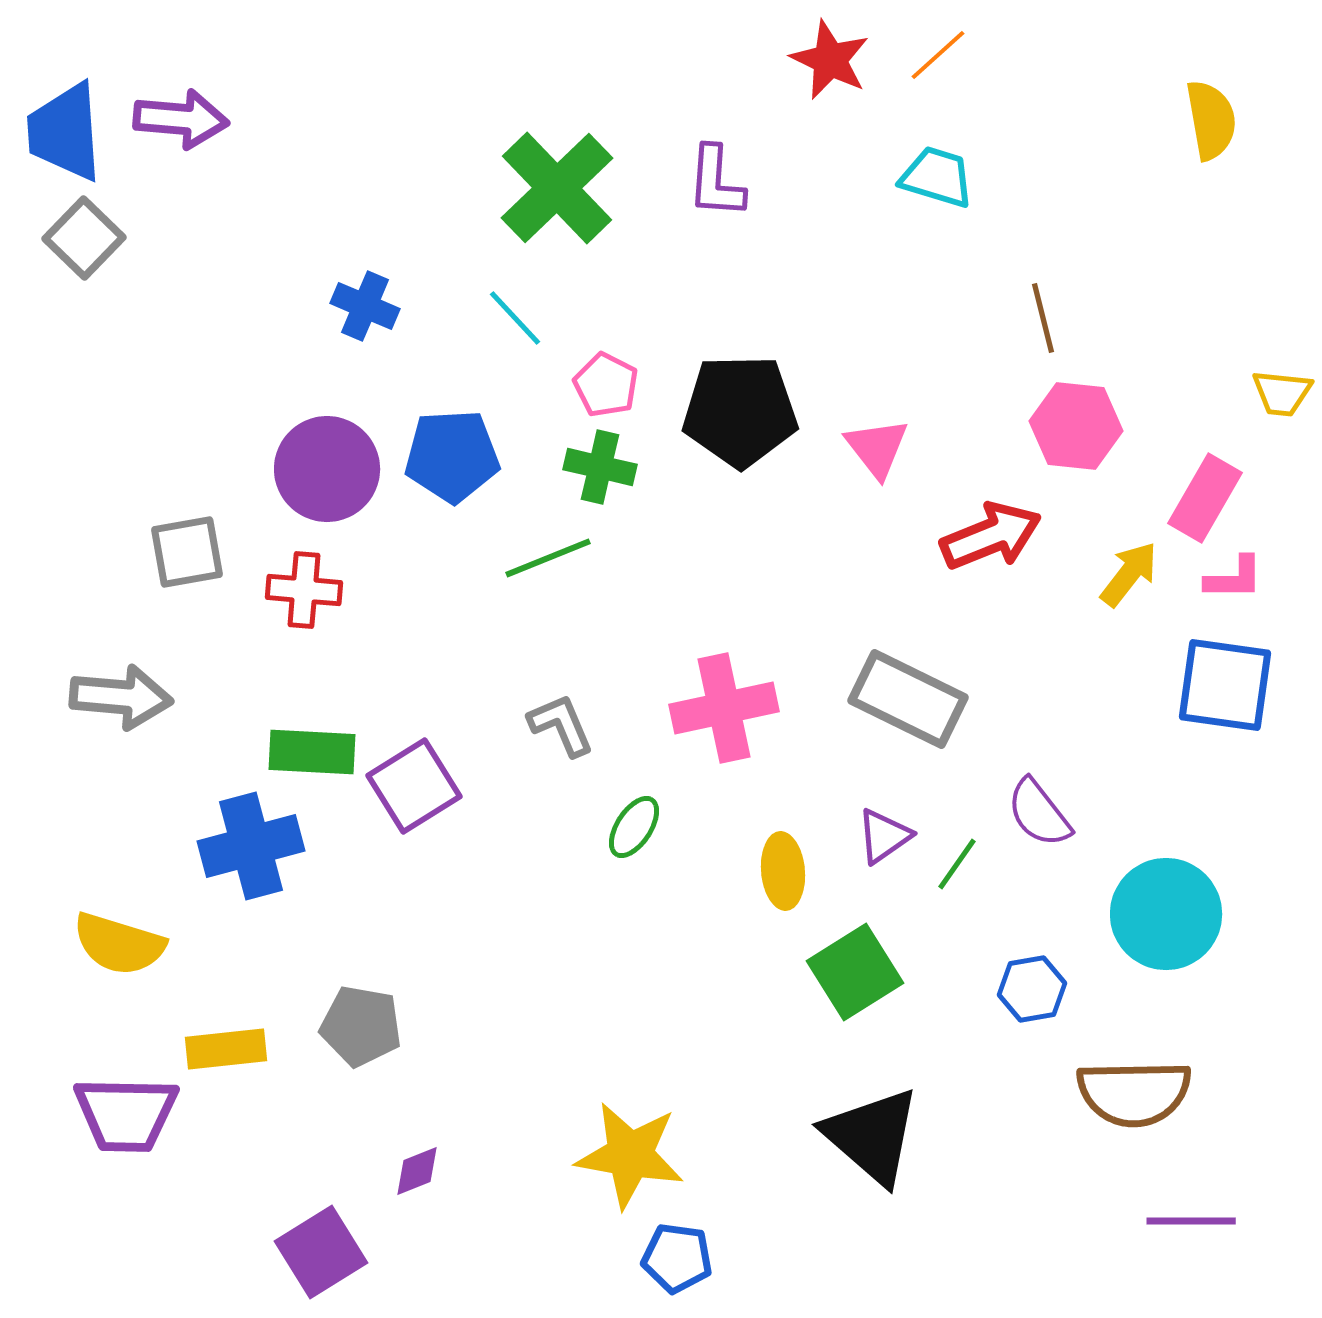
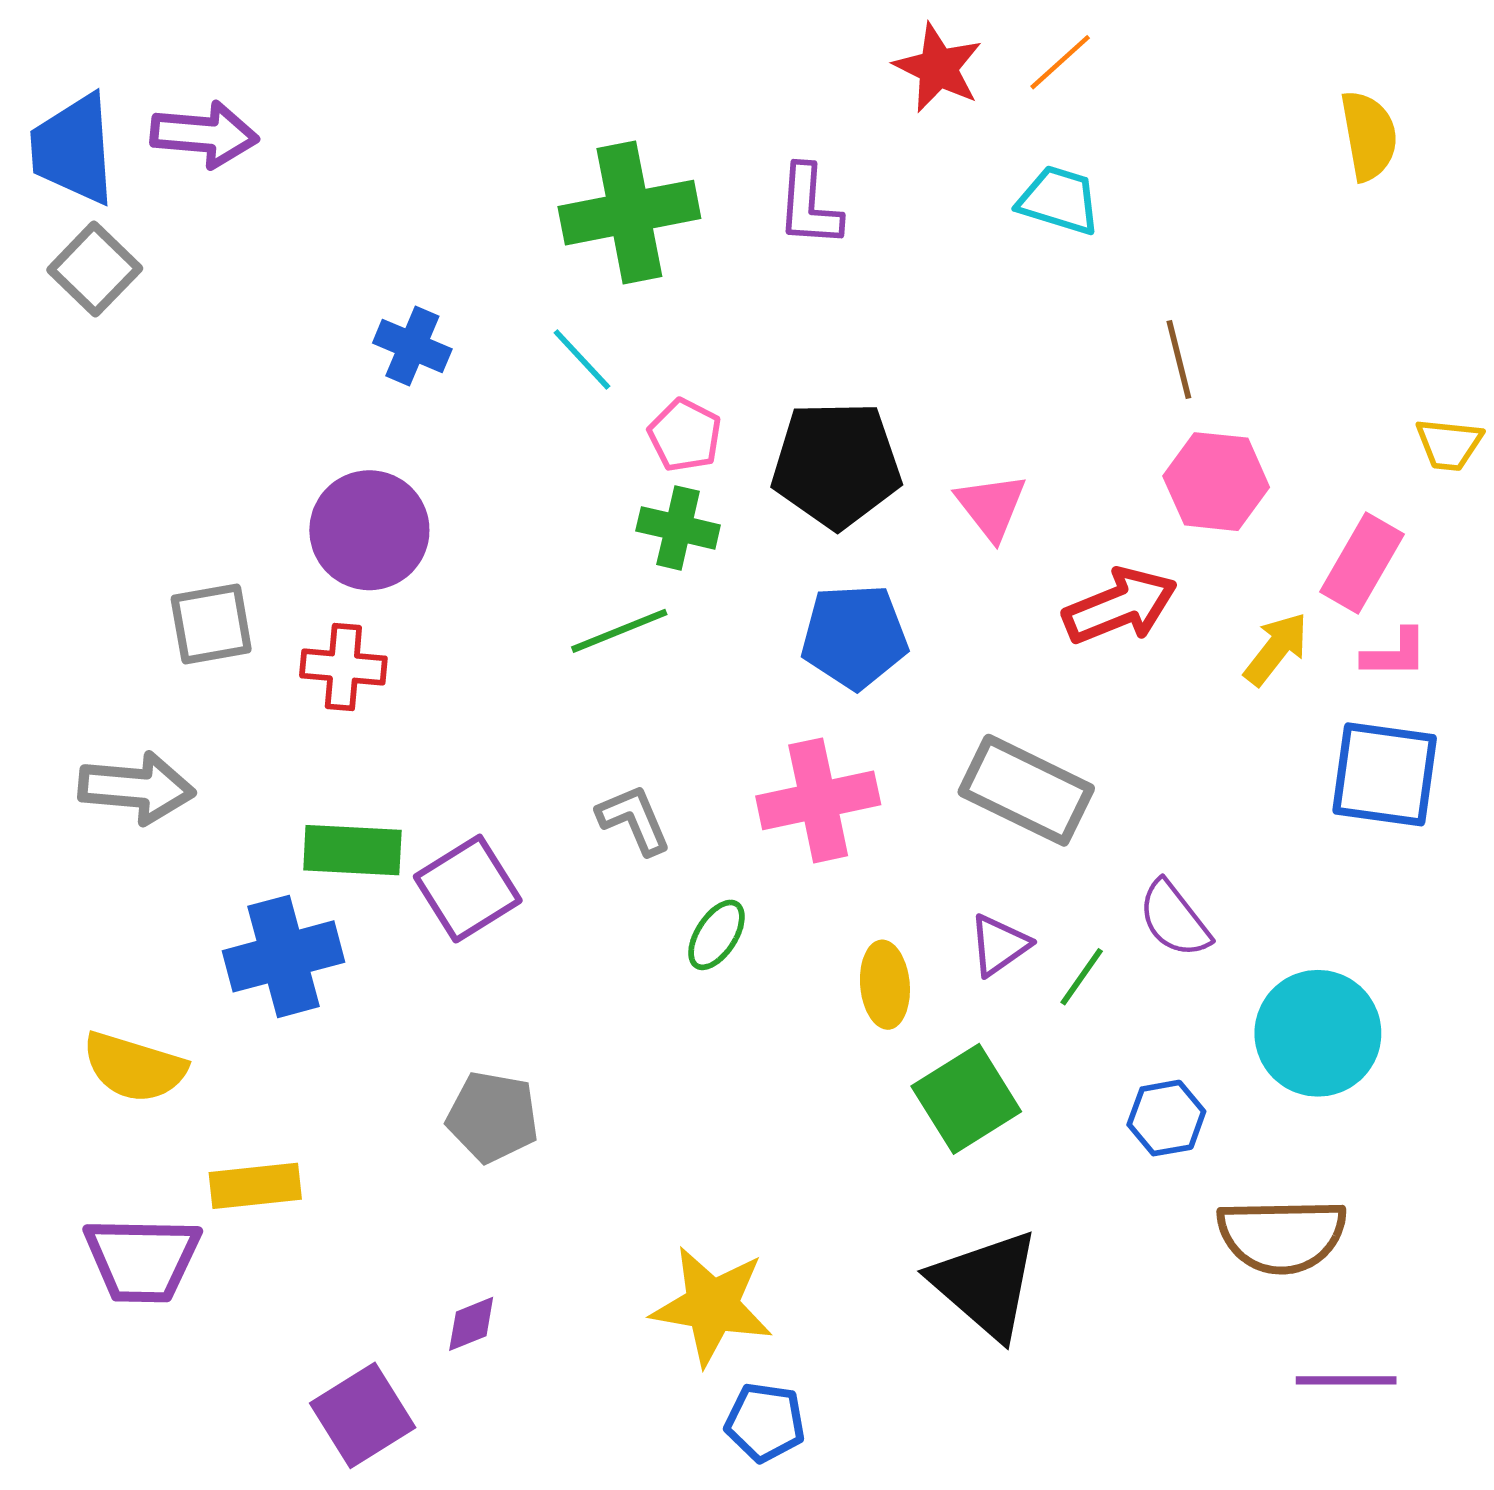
green cross: (557, 188) -> (629, 213), turned 33
blue pentagon: (452, 456) -> (854, 636), moved
gray pentagon: (361, 1026) -> (493, 1117), moved

